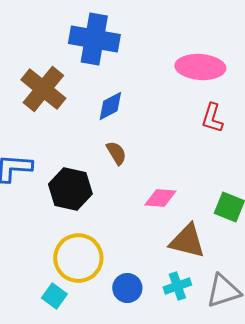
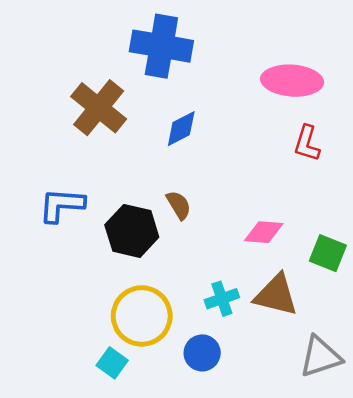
brown semicircle: (116, 153) -> (179, 205), moved
pink diamond: (160, 198) -> (264, 232), moved
cyan cross: (177, 286) -> (222, 299), moved

